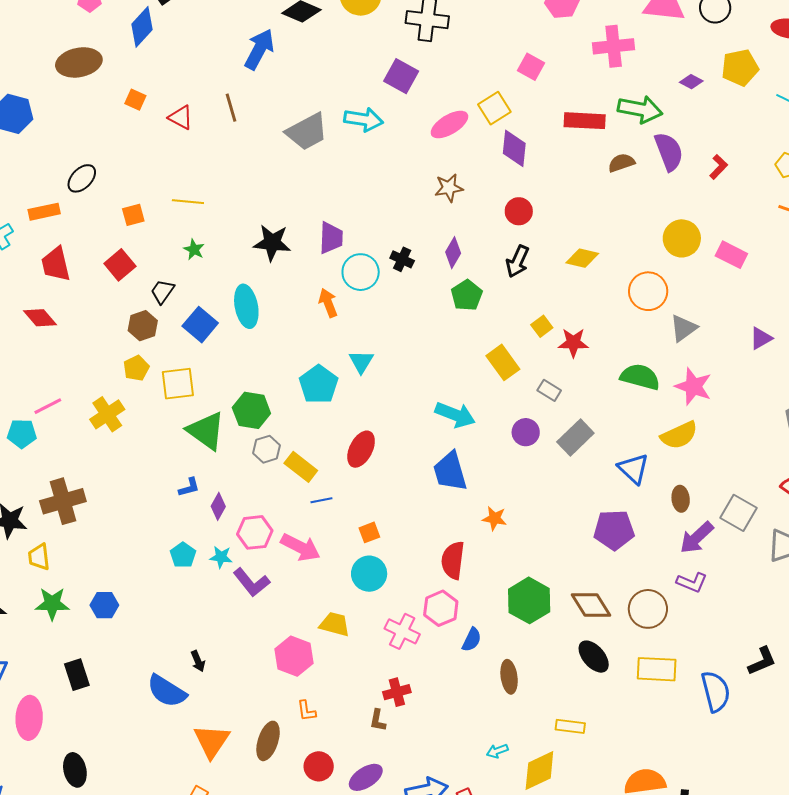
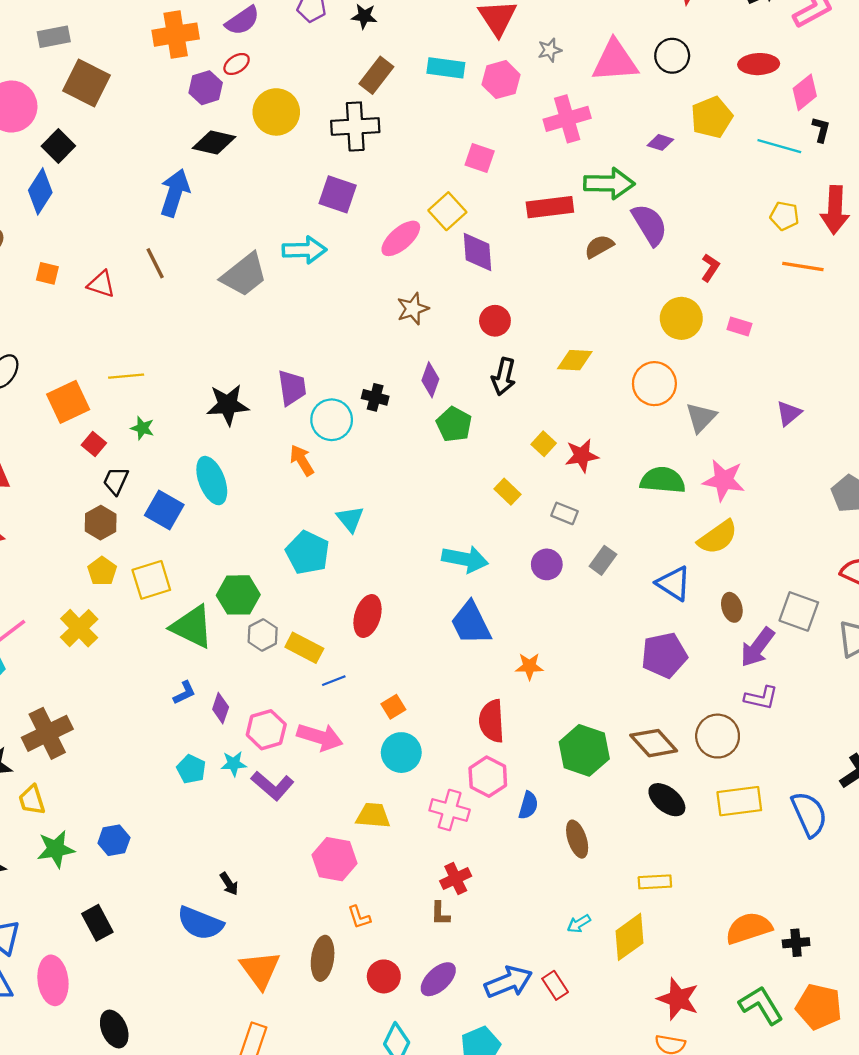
red L-shape: (718, 167) -> (710, 268), moved
orange square: (133, 215) -> (68, 402), size x1.6
pink rectangle: (731, 255) -> (739, 327), size x0.7
red square: (120, 265) -> (94, 444), moved, size x0.7
yellow rectangle: (503, 362) -> (508, 492), size x0.7
gray rectangle: (575, 437) -> (603, 560), size x0.7

